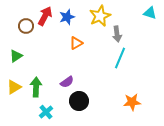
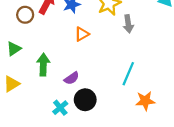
cyan line: (120, 58) -> (128, 74), moved
green arrow: (36, 87) -> (43, 65), moved
cyan cross: (46, 112) -> (60, 108), moved

